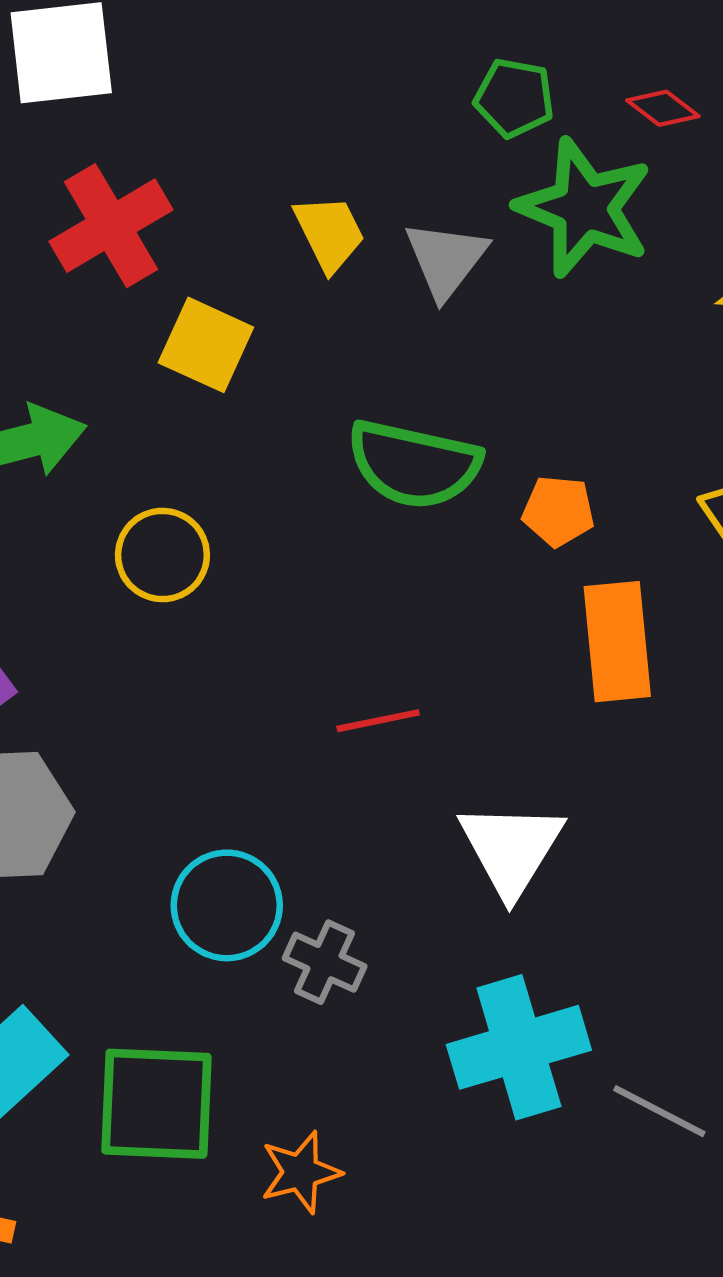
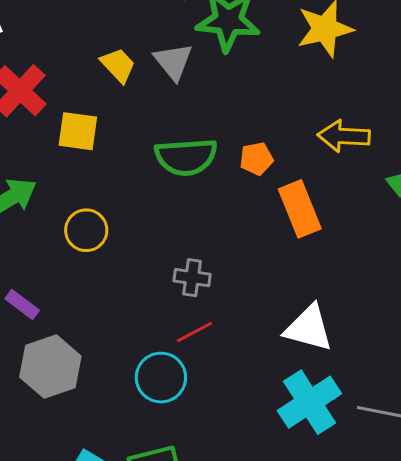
red line: (378, 721) -> (195, 332), moved
white triangle: (511, 849) -> (309, 328), moved, turned -30
gray cross: (325, 962) -> (192, 278), moved

